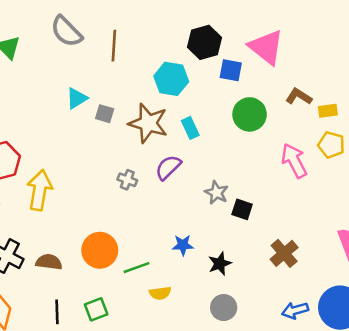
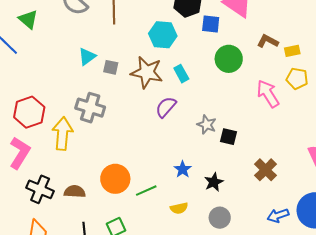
gray cross: (127, 180) -> (90, 108), moved, size x1.8
blue star: (183, 245) -> (183, 169), turned -30
yellow semicircle: (160, 293) -> (179, 208), moved

